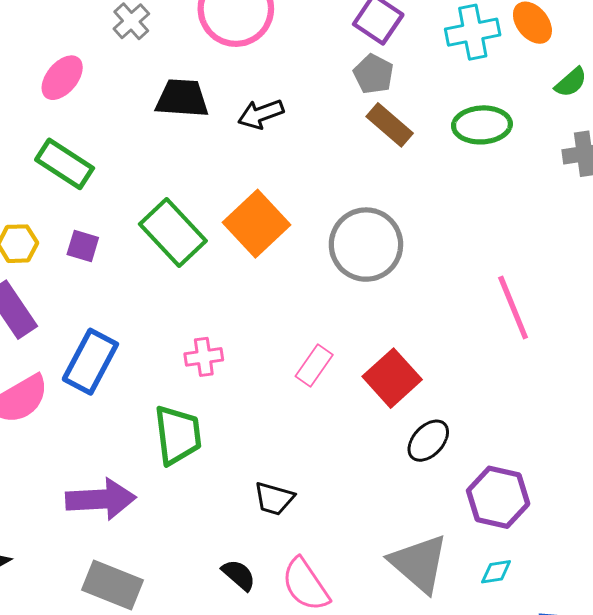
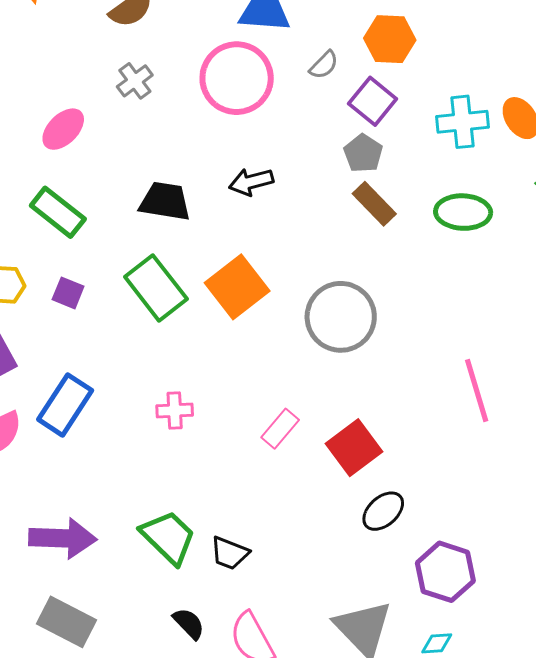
black trapezoid: (182, 98) -> (165, 201), moved
green trapezoid: (178, 435) -> (168, 537), moved, turned -44

